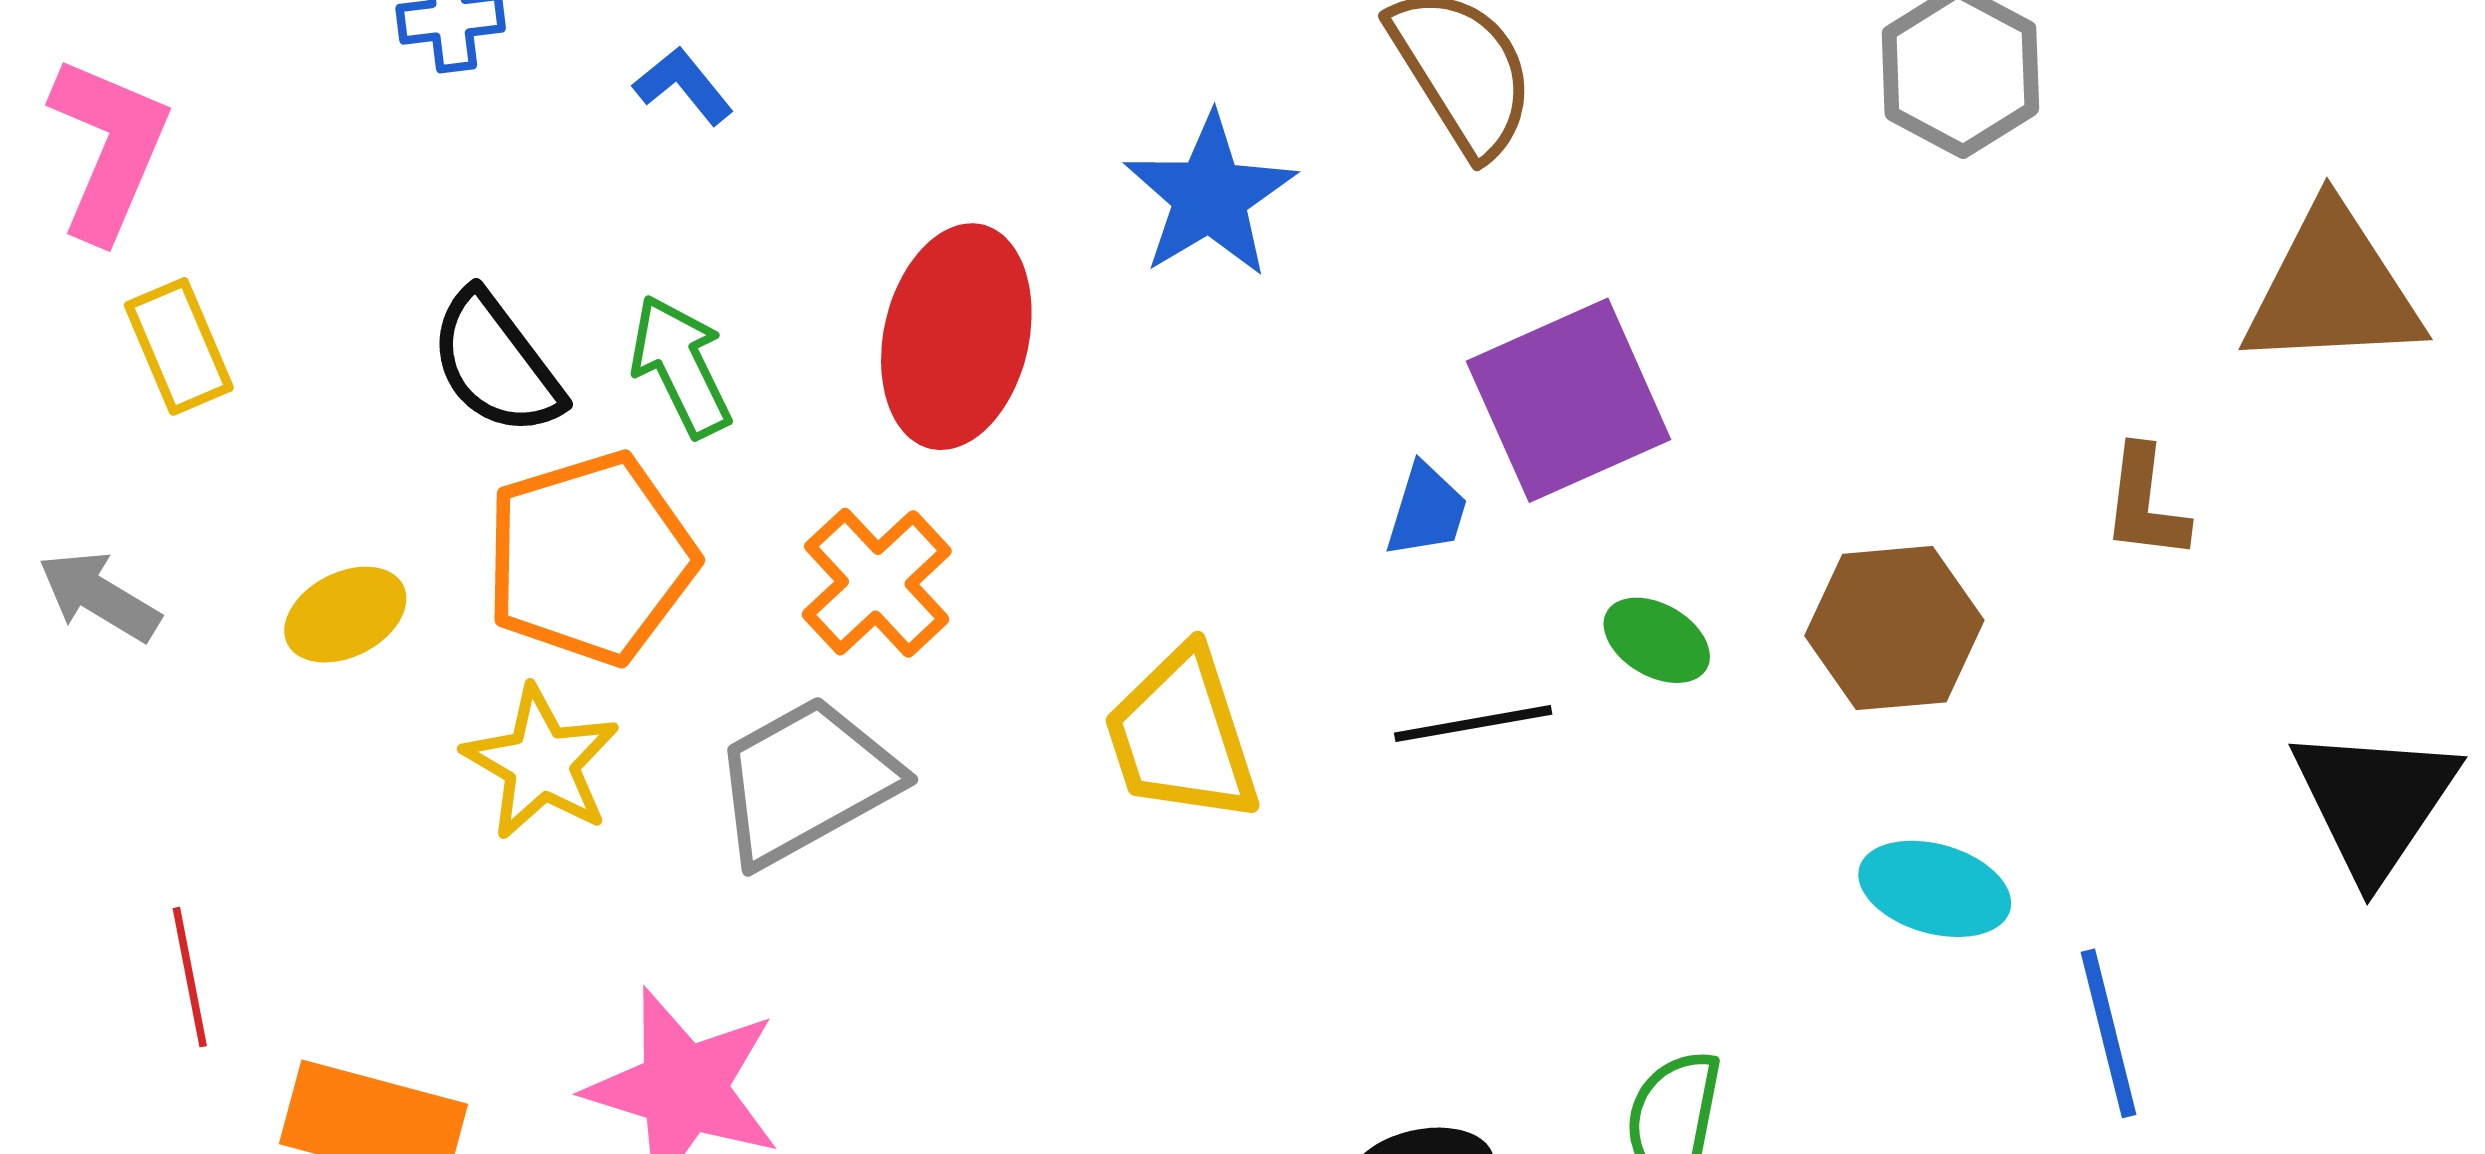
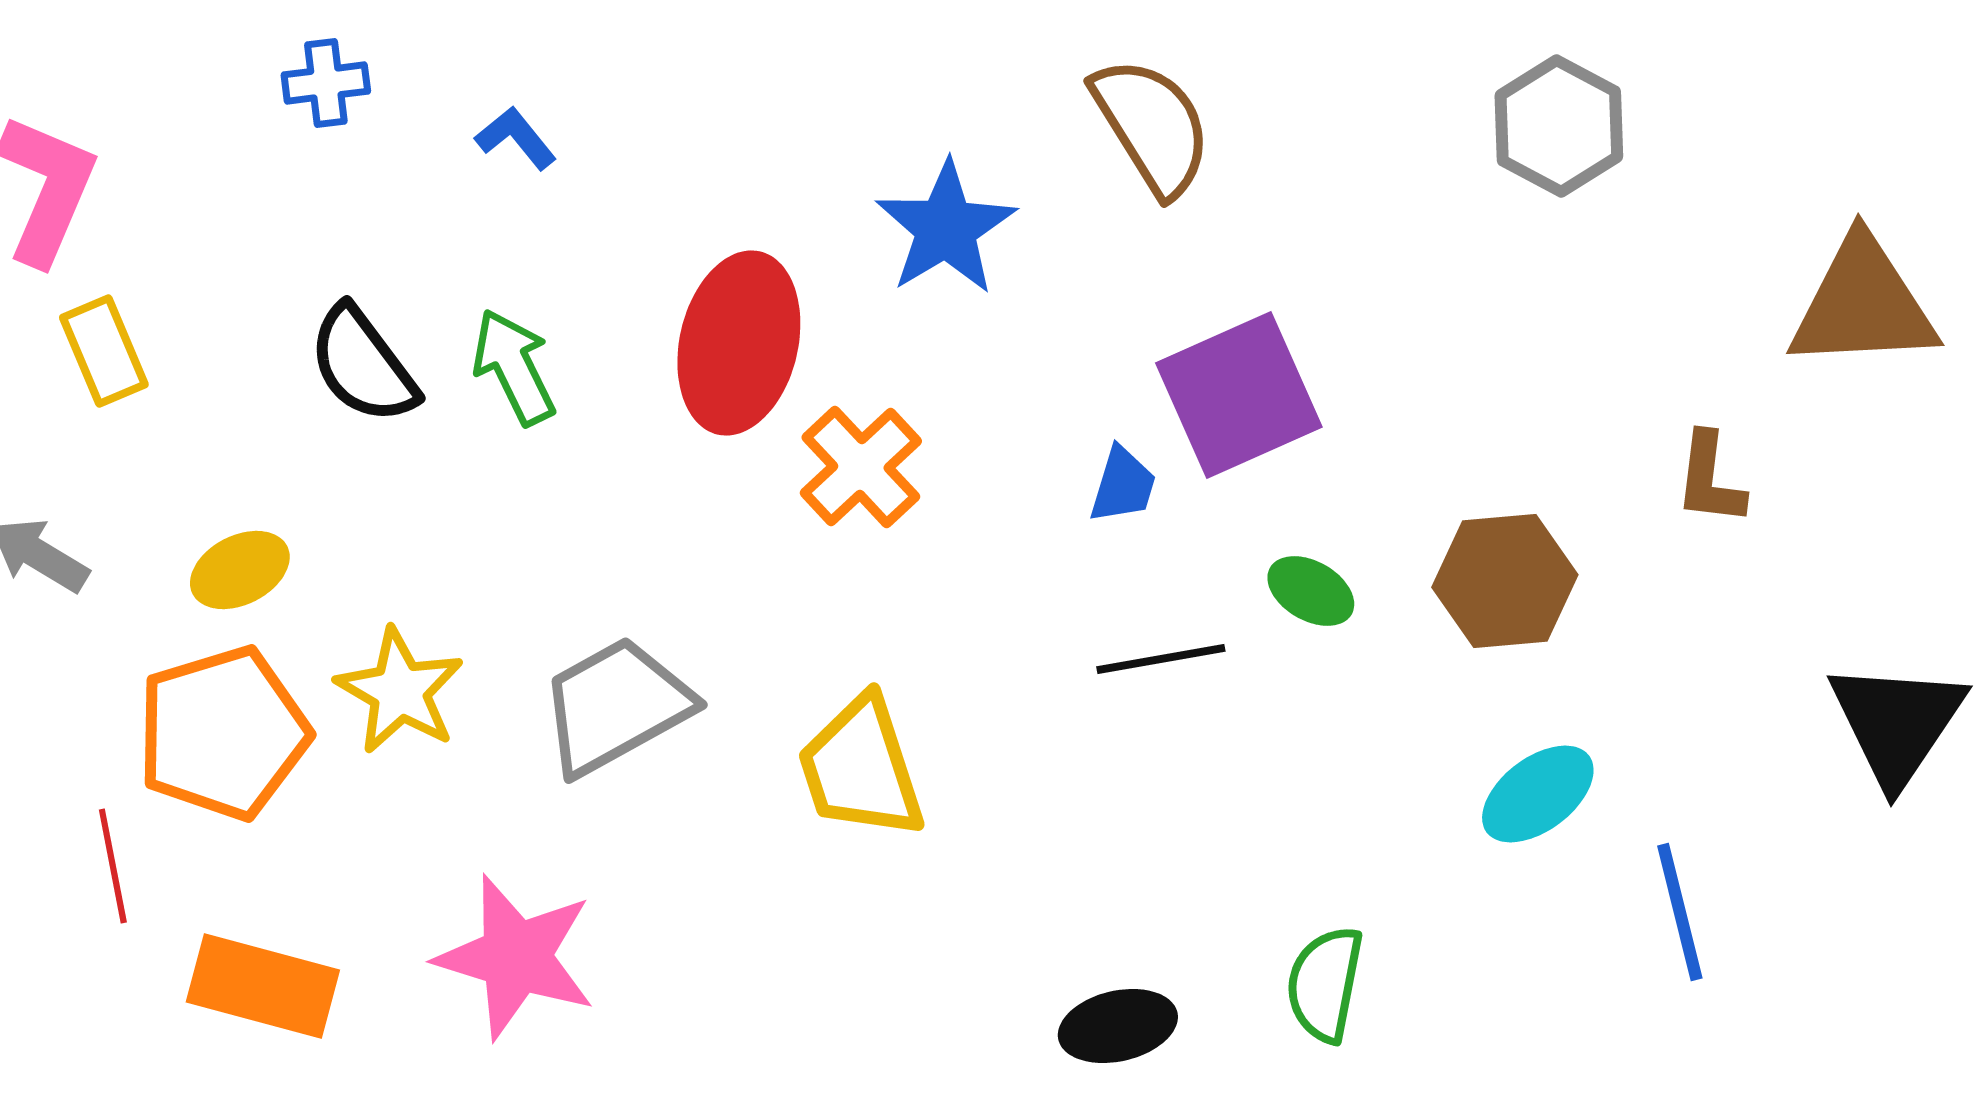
orange pentagon: (590, 558) -> (223, 733), moved
orange cross: (877, 583) -> (861, 467), moved
yellow trapezoid: (1182, 736) -> (861, 768), moved
cyan ellipse: (1935, 889) -> (1538, 794), turned -53

